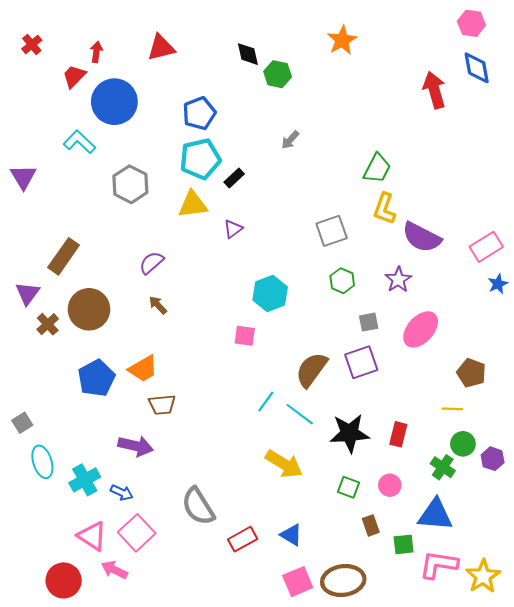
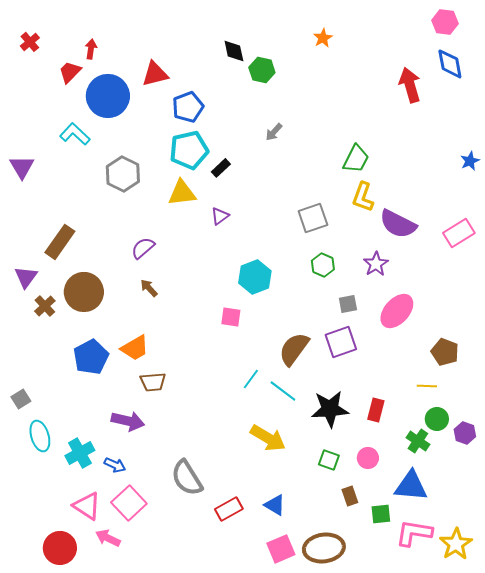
orange star: (342, 40) -> (323, 38), size x0.7
red triangle: (161, 48) -> (155, 74), moved
blue star: (498, 284) -> (470, 161), moved

